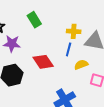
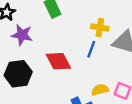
yellow semicircle: (81, 65) -> (100, 90), moved

